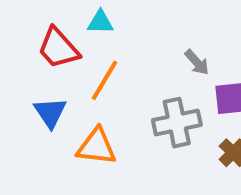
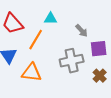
cyan triangle: (100, 22) -> (51, 19), moved

